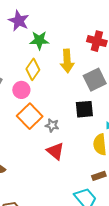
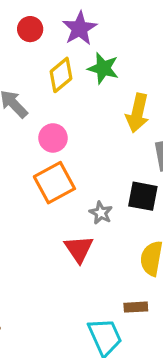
yellow diamond: (33, 69) -> (61, 75), moved
gray star: (52, 125) -> (101, 213), moved

